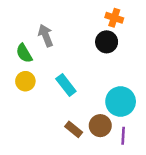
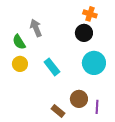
cyan circle: (121, 102) -> (94, 63), moved
brown rectangle: (74, 129) -> (58, 111), moved

